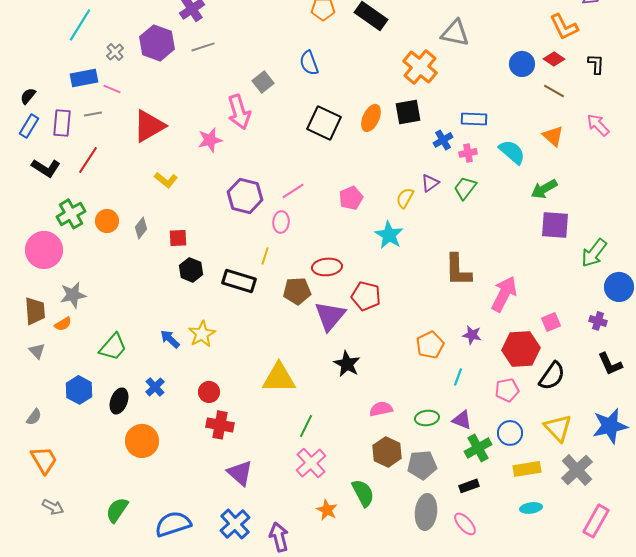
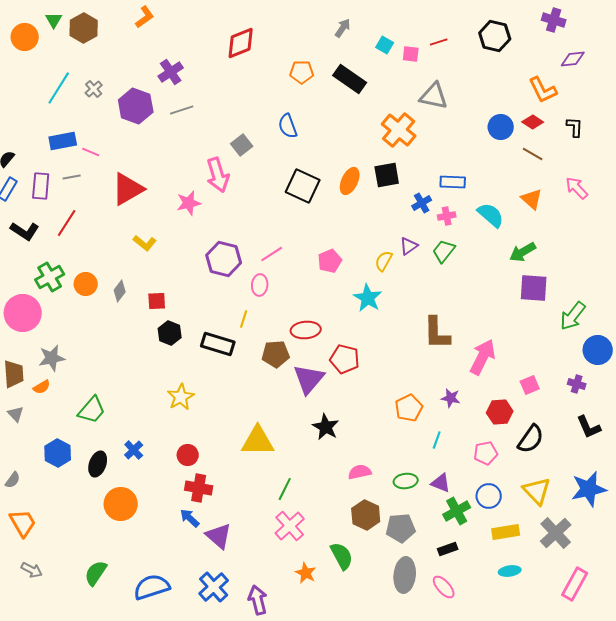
gray cross: (115, 52) -> (94, 89), moved
blue arrow: (170, 339) -> (190, 518), moved
red hexagon: (521, 349) -> (500, 412), size x0.7

